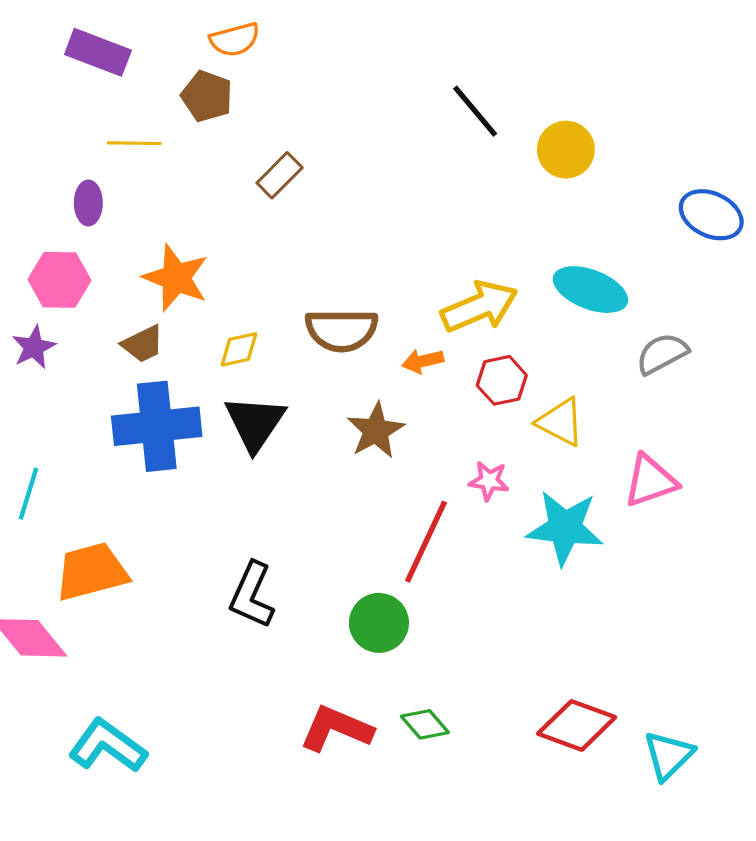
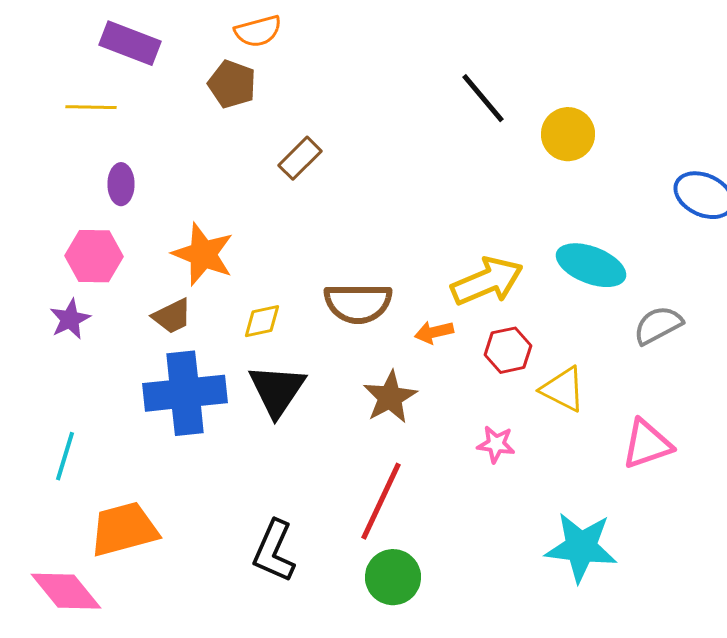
yellow line: (134, 143) -> (91, 107), moved
cyan star: (565, 528) -> (581, 547), moved
red line: (426, 542) -> (381, 501), moved

